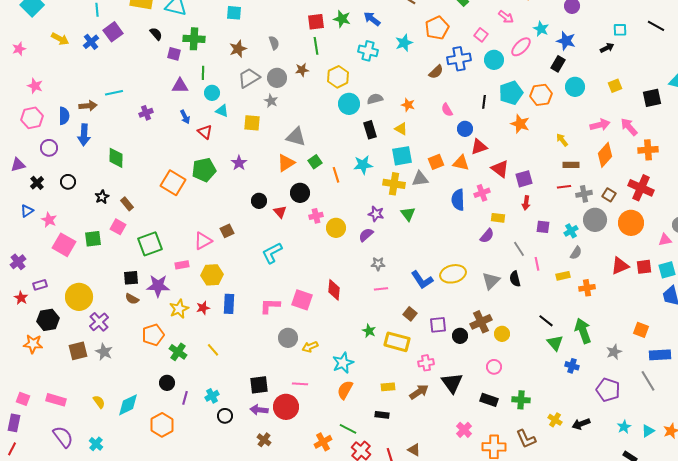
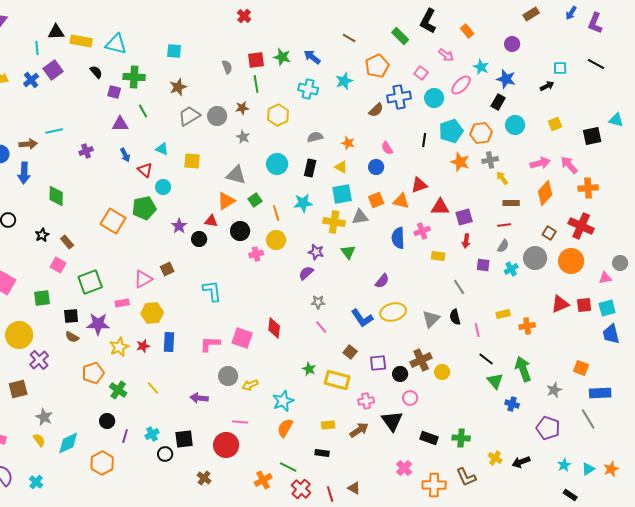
gray semicircle: (274, 43) -> (227, 67), moved
green line: (203, 73) -> (143, 111), turned -32
cyan circle: (212, 93) -> (163, 187), moved
gray star: (271, 101) -> (243, 137), moved
cyan circle: (349, 104) -> (277, 164), moved
blue circle: (465, 129) -> (376, 167), moved
black rectangle: (370, 130) -> (310, 168), turned 30
purple star: (239, 163) -> (179, 226), moved
red triangle: (500, 169) -> (440, 207), turned -36
gray cross: (584, 194) -> (490, 160), moved
red triangle: (280, 212) -> (211, 221), moved, turned -40
yellow circle: (336, 228) -> (276, 240), moved
purple semicircle: (487, 236) -> (382, 281), moved
green square: (93, 239) -> (42, 298), moved
cyan L-shape: (272, 253) -> (212, 291), turned 110
gray semicircle: (576, 253) -> (503, 246), moved
pink line: (537, 264) -> (477, 330), moved
pink line: (381, 289) -> (321, 327), turned 56
gray star: (104, 352) -> (44, 417), moved
pink circle: (494, 367) -> (410, 398), moved
black square: (259, 385) -> (184, 439), moved
purple arrow: (259, 410) -> (199, 398), moved

